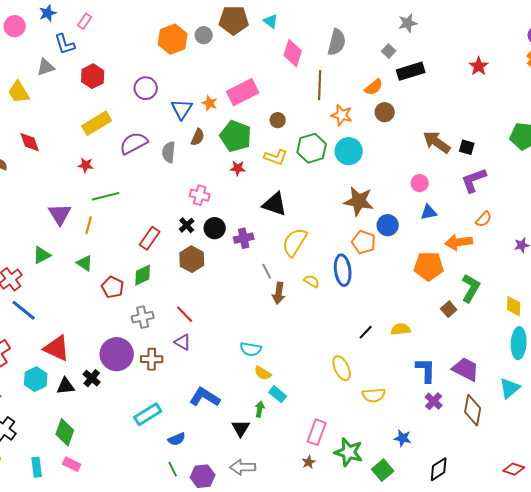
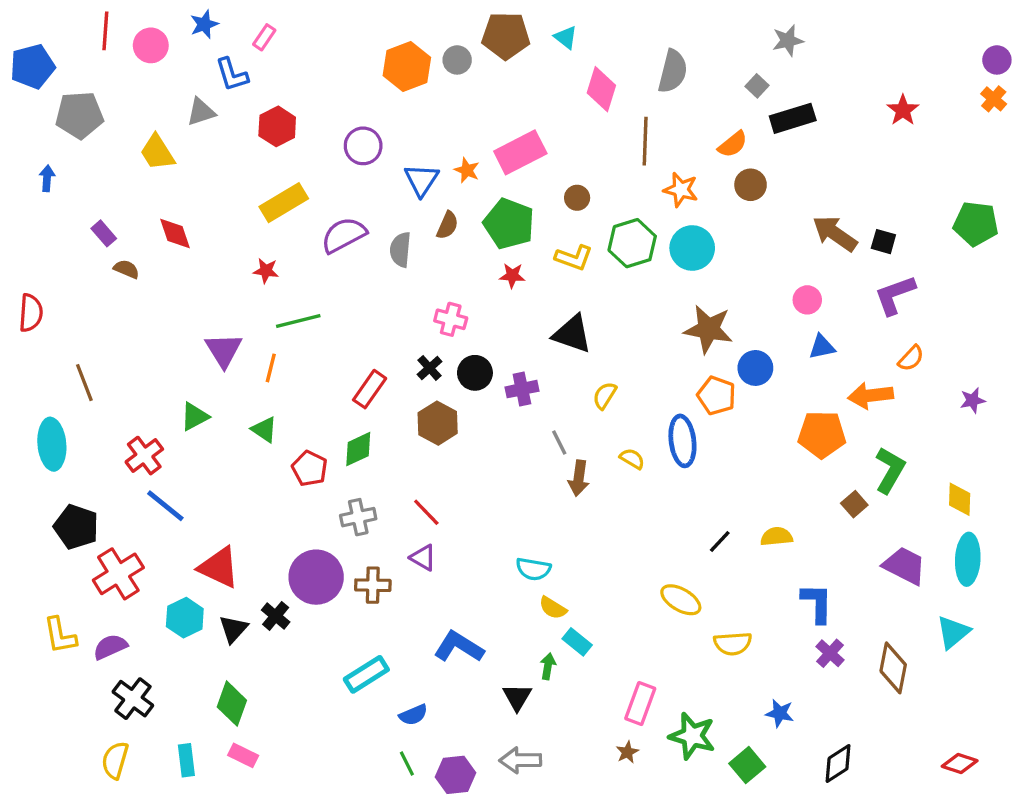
yellow semicircle: (295, 242) -> (605, 396), size x0.6
yellow ellipse: (342, 368) -> (681, 600), turned -35
purple trapezoid: (466, 369) -> (905, 566), moved
black triangle: (66, 386) -> (233, 629), turned -42

